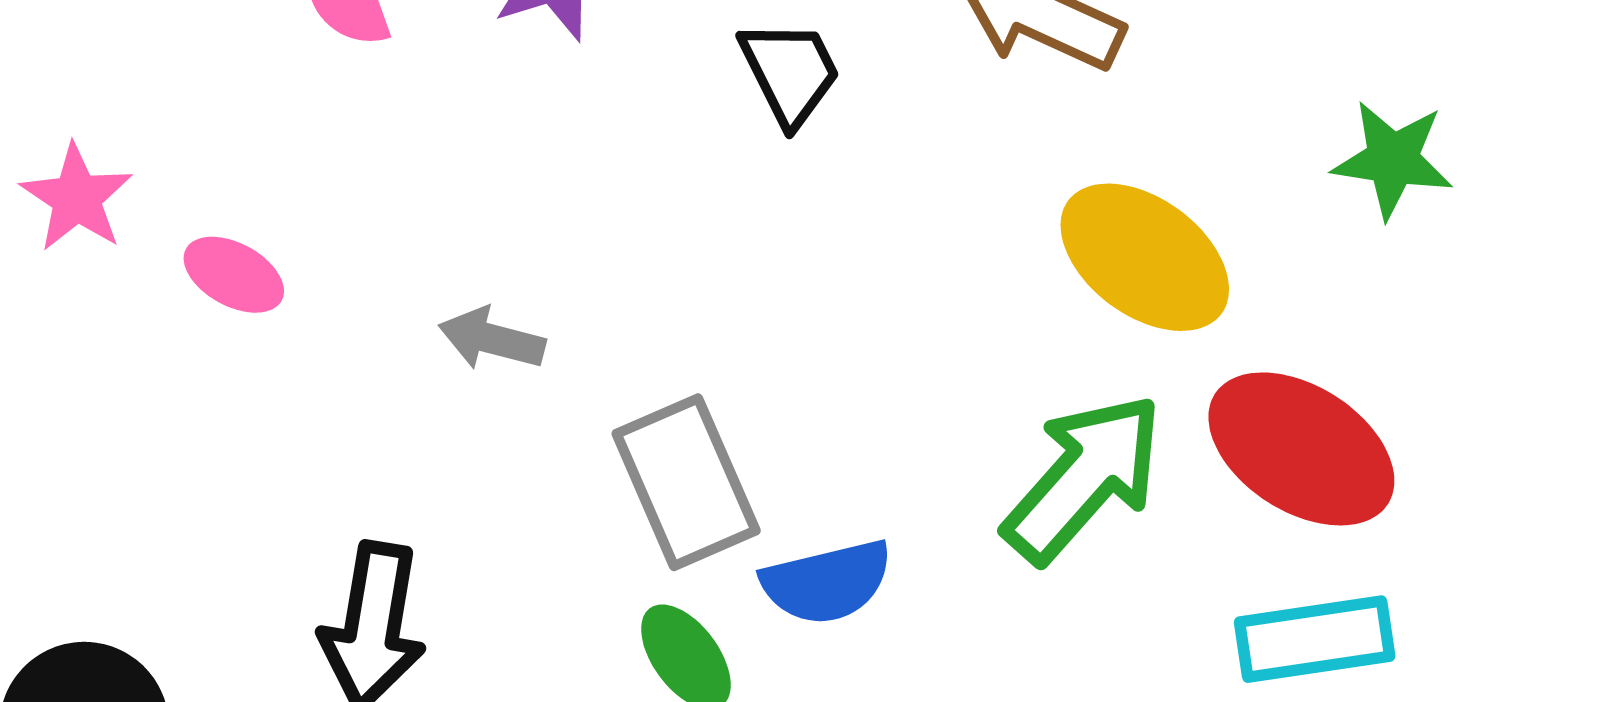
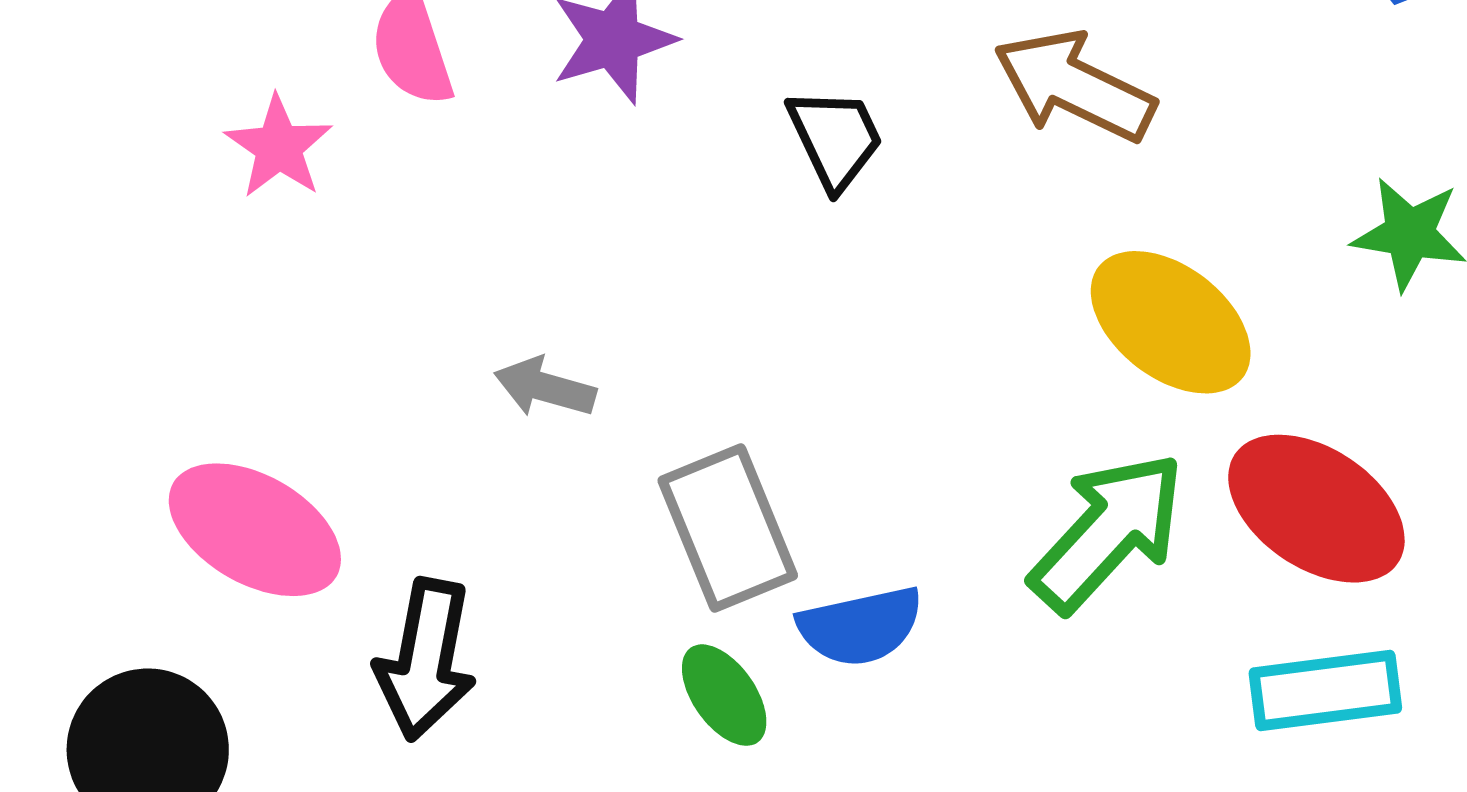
pink star: (77, 198) -> (279, 147), moved
pink ellipse: (234, 275) -> (255, 530), moved, size x1.8

